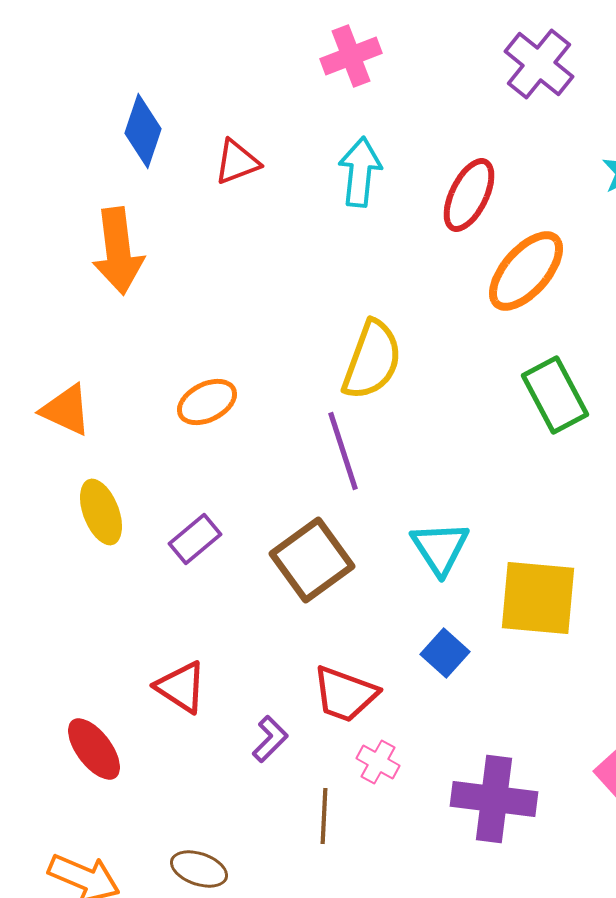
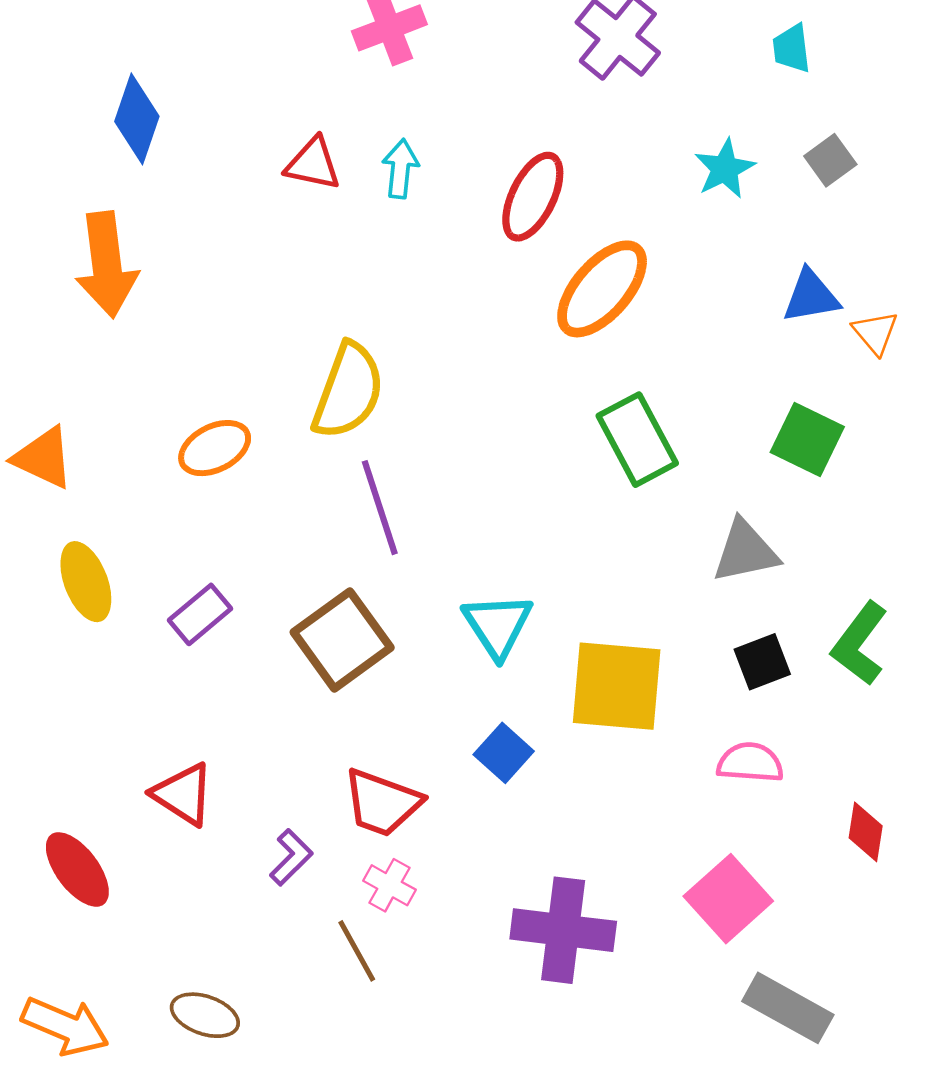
red triangle: (237, 162) -> (313, 164), moved, turned 33
cyan arrow: (360, 172) -> (400, 169), size x0.7
yellow semicircle: (372, 360) -> (348, 391), moved
pink cross: (378, 762) -> (389, 885), moved
brown line: (324, 816) -> (357, 951), turned -32

